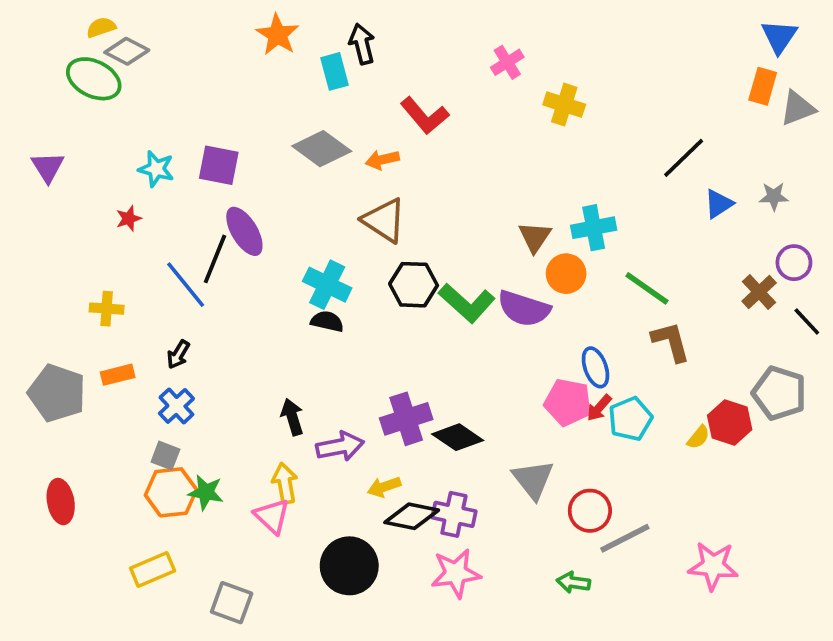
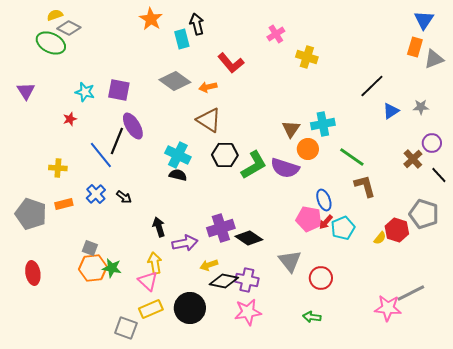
green L-shape: (467, 303) -> (254, 165), turned -72
black arrow: (178, 355) -> (124, 197), moved, turned -84
blue cross: (176, 406) -> (96, 194), moved
gray line: (625, 538) -> (411, 293), moved
yellow rectangle: (153, 570) -> (151, 309), moved

